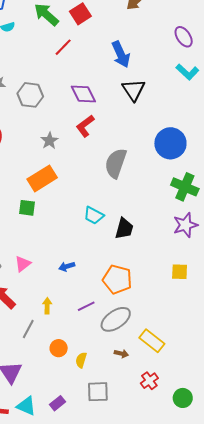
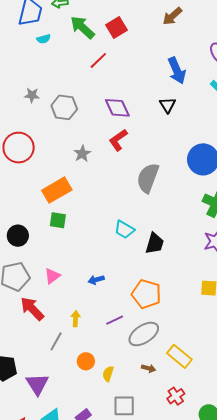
blue arrow: (121, 54) -> (177, 71), moved
black triangle: (134, 90) -> (168, 105), size x0.7
orange rectangle: (42, 178) -> (57, 190), moved

